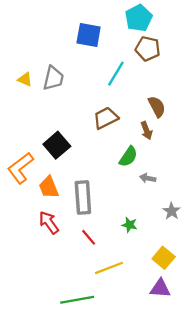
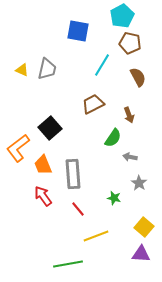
brown semicircle: (157, 107) -> (138, 77), moved
gray star: (172, 211) -> (139, 183), moved

